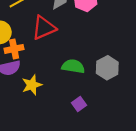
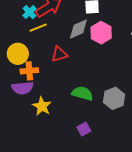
red triangle: (44, 28) -> (59, 54), size x0.7
yellow star: (32, 85) -> (42, 106), turned -30

